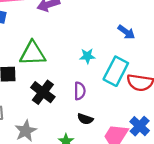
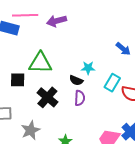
cyan rectangle: (116, 71) -> (112, 83), size x0.7
black semicircle: (85, 119) -> (76, 80), moved

